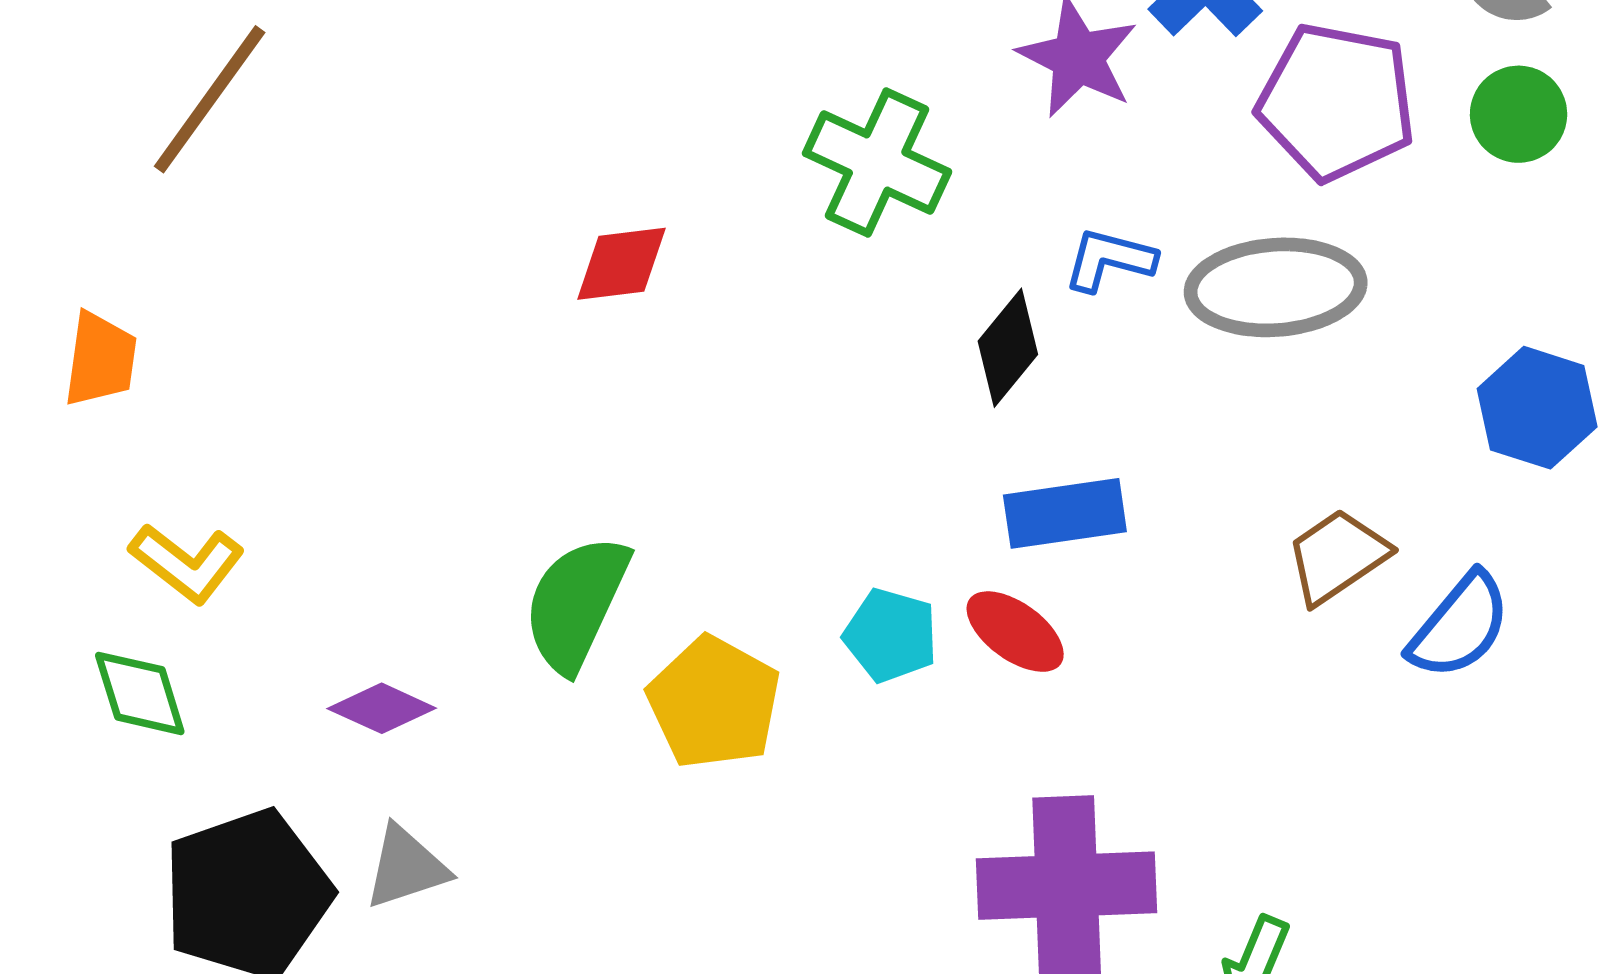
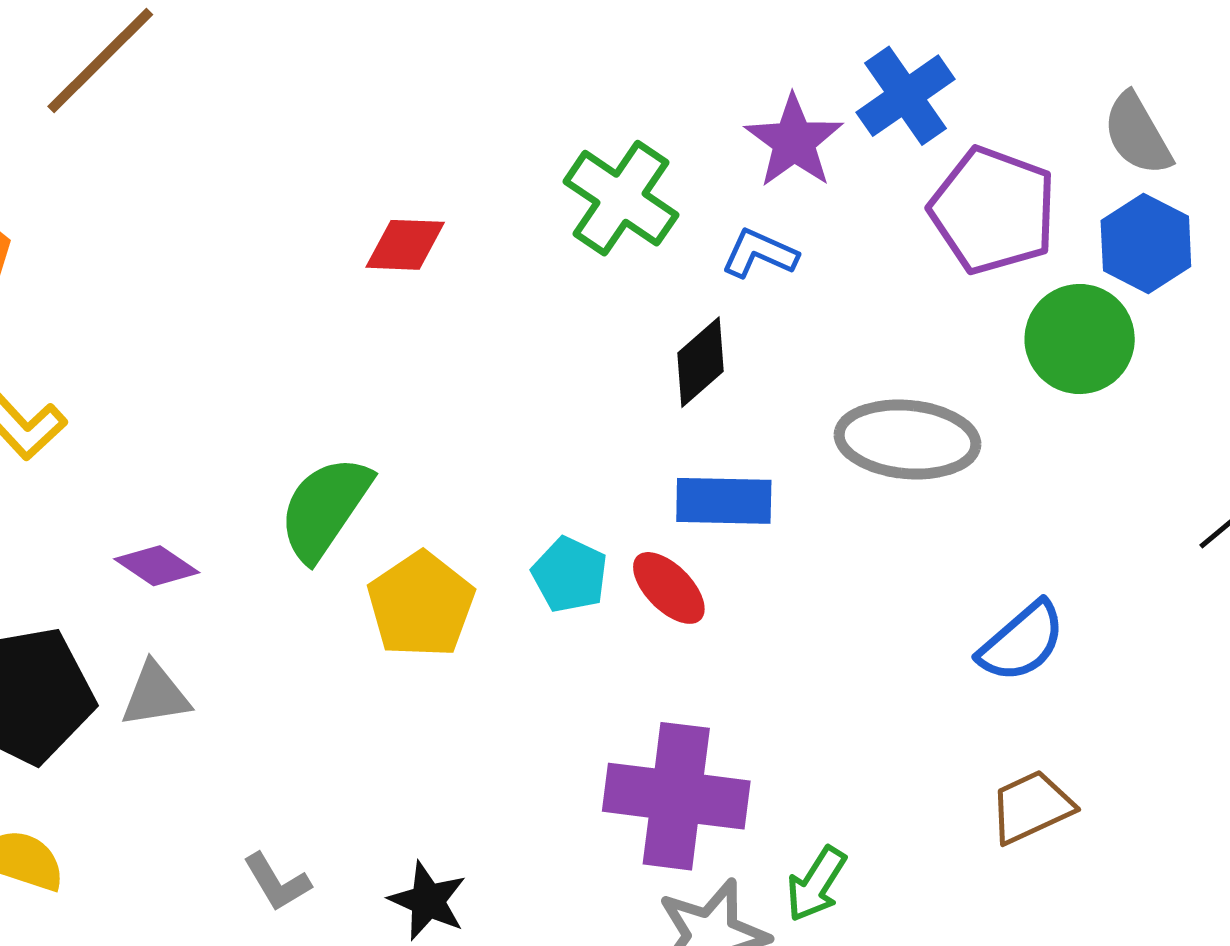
green circle: (1519, 114) -> (1080, 339), moved, size x1.4
blue L-shape: (1109, 260) -> (760, 253), moved
gray ellipse: (1276, 287) -> (907, 439), moved
blue hexagon: (1537, 408) -> (1146, 243), moved
brown trapezoid: (1337, 556) -> (1031, 807), moved

